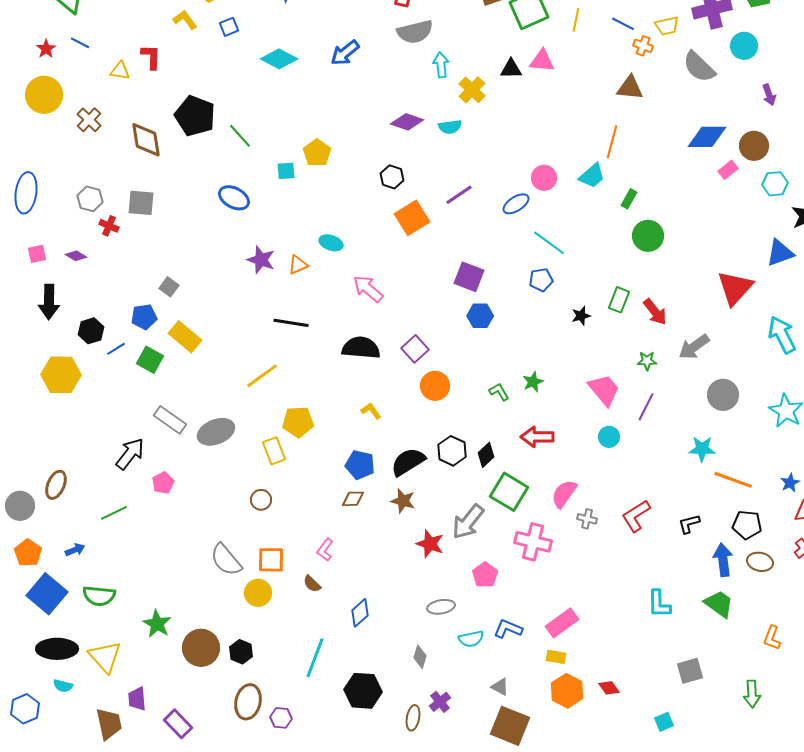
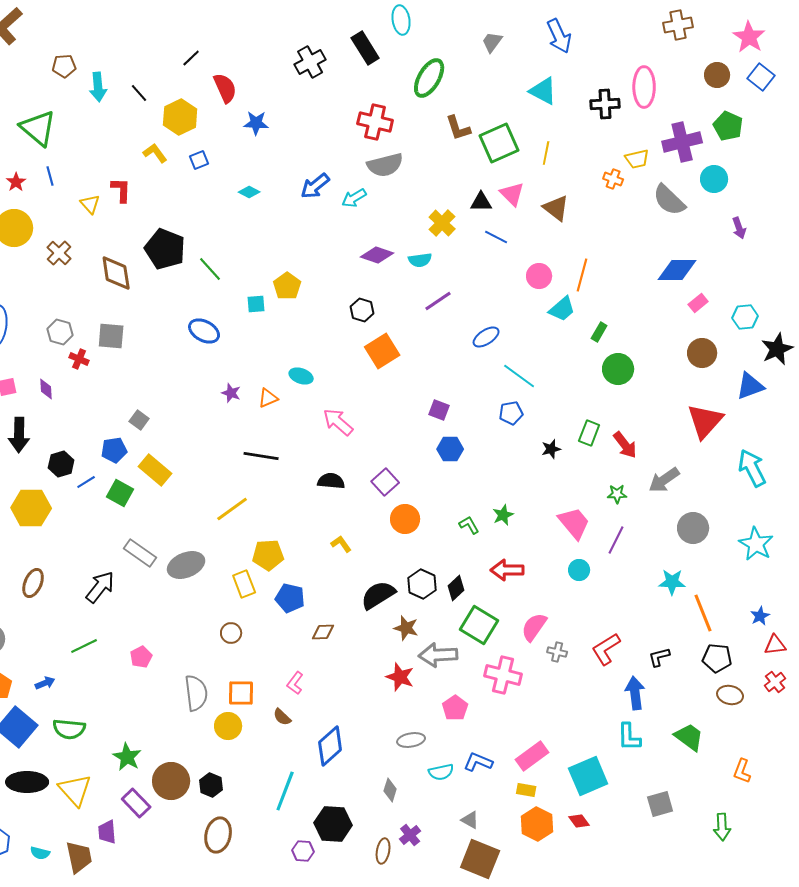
blue line: (623, 24) -> (496, 237), moved
blue line: (80, 43) -> (50, 176), turned 48
cyan diamond: (279, 59) -> (249, 192), size x0.6
pink triangle: (542, 61) -> (512, 194), turned 40
cyan arrow: (441, 65) -> (354, 198), moved, turned -115
yellow triangle: (120, 71) -> (90, 204), turned 40
brown triangle: (630, 88) -> (556, 208), moved, turned 32
brown circle: (754, 146) -> (702, 353), moved
pink circle: (544, 178) -> (539, 276), moved
purple line: (459, 195) -> (438, 301), moved
purple diamond: (76, 256) -> (46, 389), turned 55
purple star: (261, 260) -> (231, 393), size x0.7
purple square: (469, 277) -> (439, 410), size x0.7
black semicircle: (361, 348) -> (331, 481), size x0.7
blue pentagon: (360, 465) -> (290, 598), moved
orange line: (733, 480) -> (703, 613), turned 48
pink pentagon: (163, 483) -> (141, 657), moved
brown ellipse: (56, 485) -> (33, 583), moved
brown star: (403, 501) -> (406, 628), moved
gray arrow: (468, 522) -> (438, 655), turned 48
gray semicircle: (226, 560) -> (196, 693), turned -147
blue arrow: (723, 560) -> (635, 693), moved
blue diamond: (360, 613) -> (330, 746), size x1.4
cyan semicircle: (63, 686) -> (40, 853), moved
purple hexagon: (281, 718) -> (303, 851), moved
cyan square: (664, 722) -> (588, 776), moved, size x2.0
purple rectangle: (178, 724) -> (136, 803), moved

